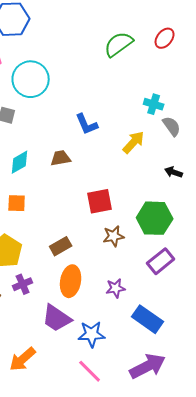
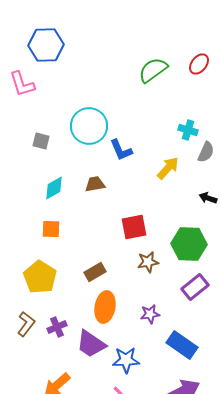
cyan circle: (31, 79) -> (89, 126), moved
gray semicircle: (172, 126) -> (206, 152), turned 60
purple cross: (23, 284) -> (57, 327), moved

